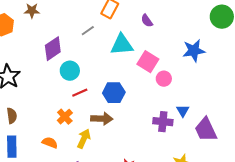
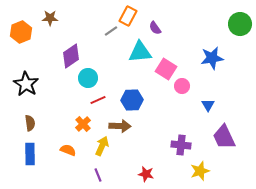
purple semicircle: (147, 21) -> (155, 28), moved
gray line: (88, 31) -> (111, 31), moved
blue triangle: (183, 111) -> (208, 105), moved
purple cross: (163, 122) -> (181, 145), moved

